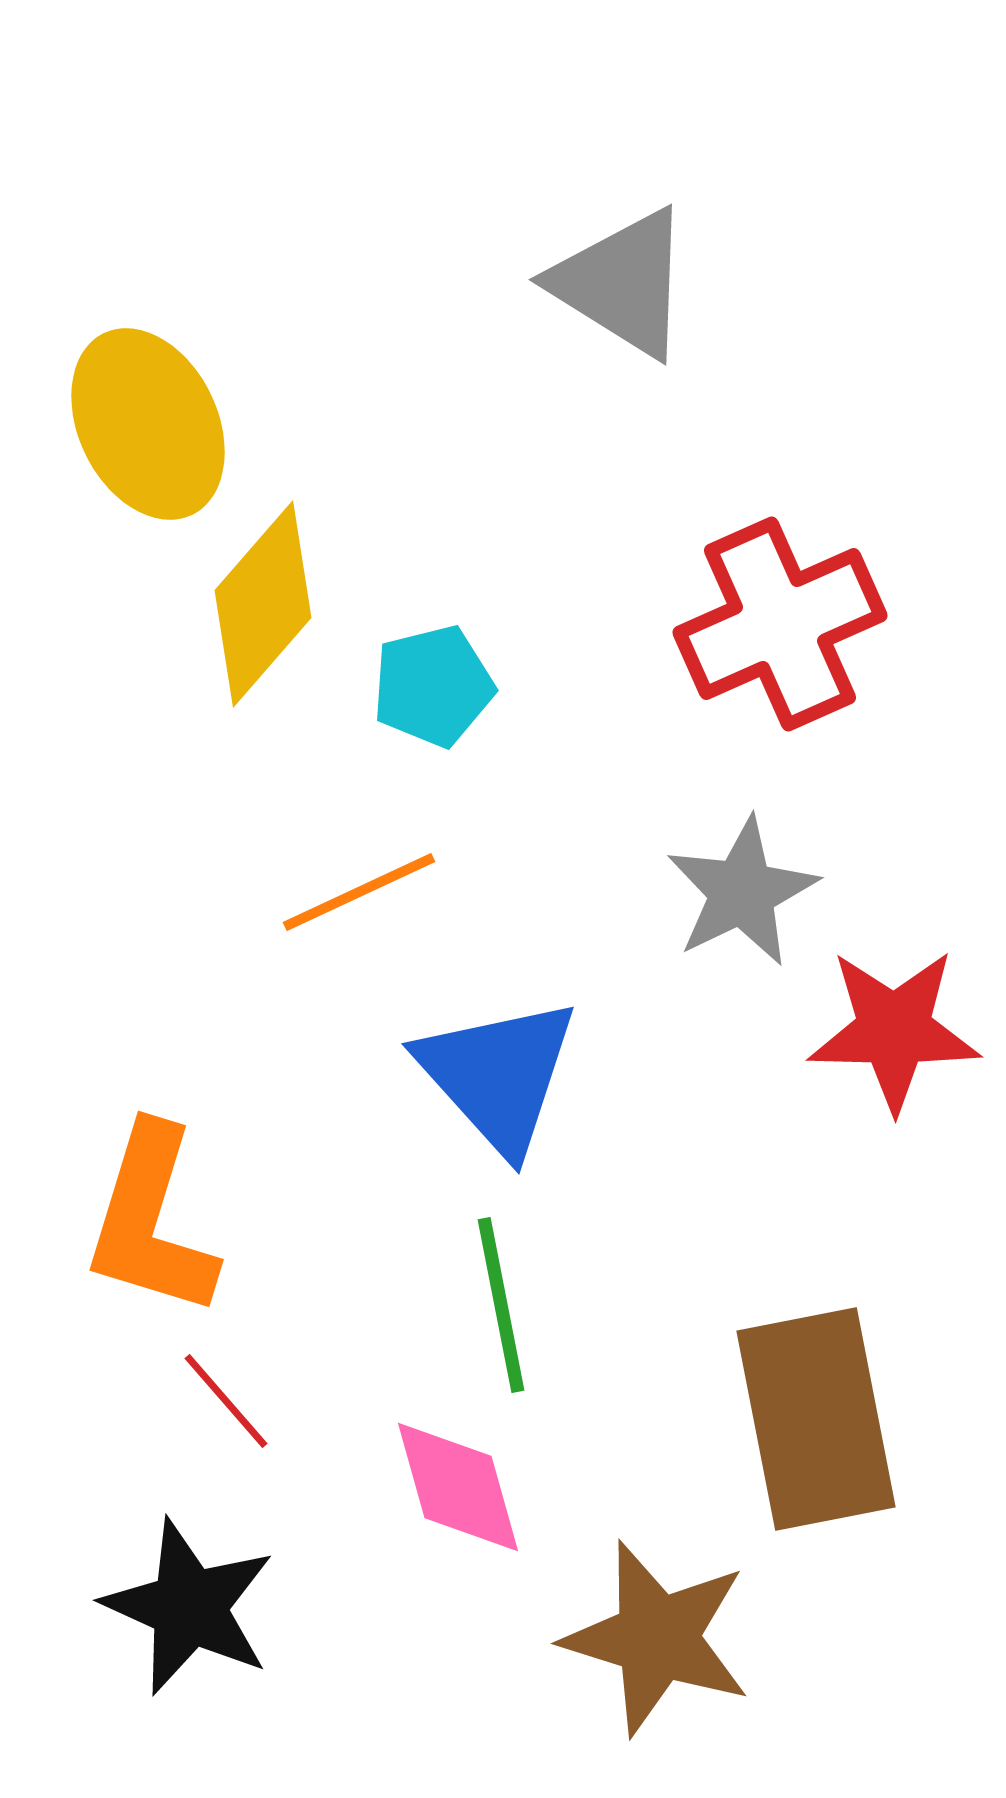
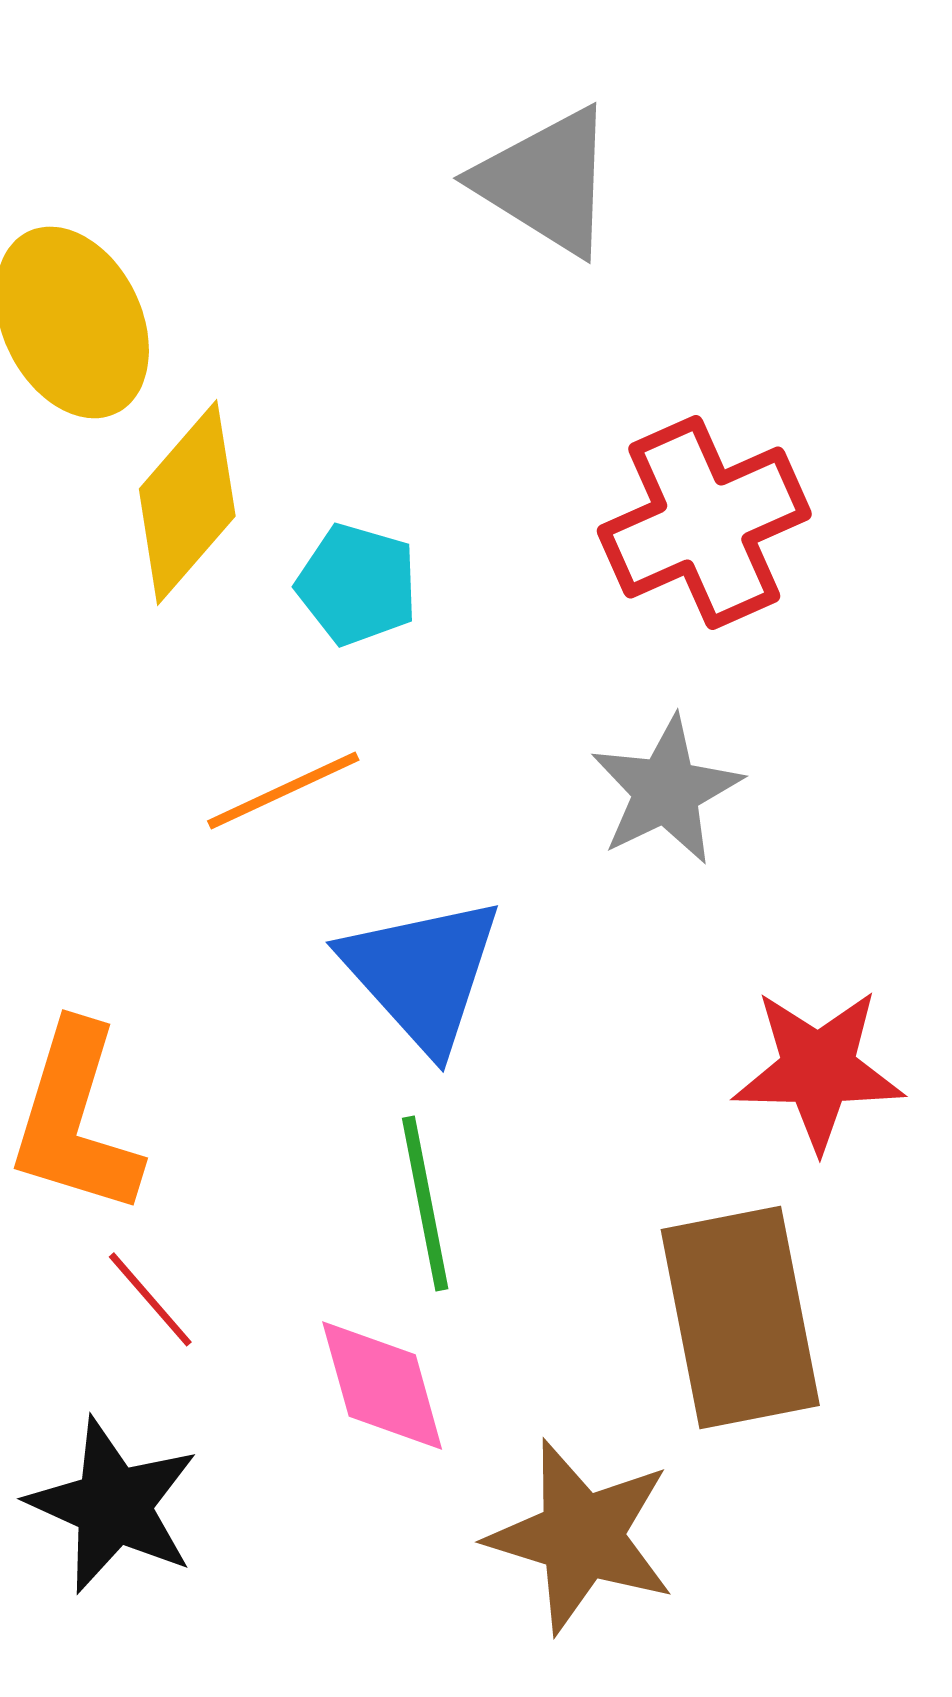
cyan pentagon: (433, 686) -> (357, 584), turned 30
red star: (894, 1030) -> (818, 1069), moved

